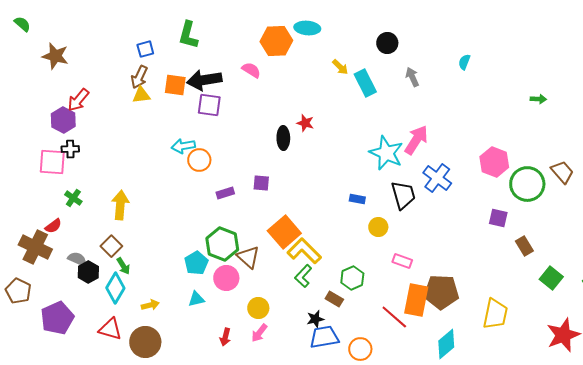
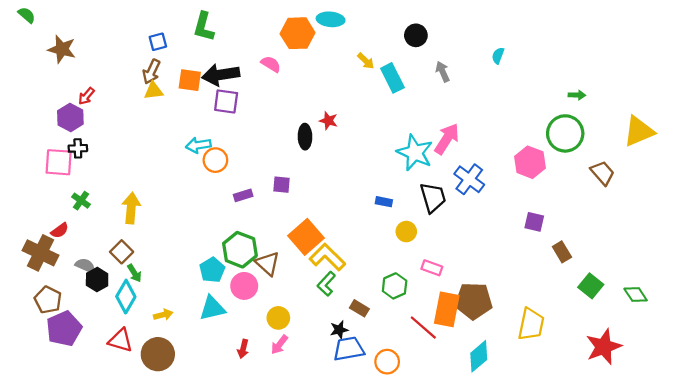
red arrow: (78, 100) -> (86, 96), size x0.7
green circle: (527, 184) -> (565, 133), moved
green hexagon: (352, 278) -> (395, 286), moved
brown pentagon: (18, 291) -> (48, 300), moved
cyan triangle: (196, 299) -> (212, 308), size x1.5

